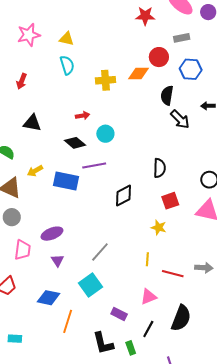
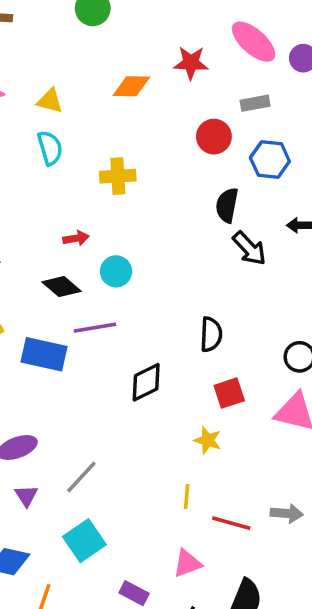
orange diamond: (139, 73) -> (131, 86), moved
gray line: (100, 252) -> (81, 477), moved

